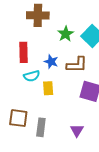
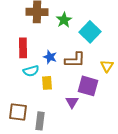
green star: (66, 34) -> (64, 20), moved
purple triangle: (77, 130) -> (72, 102), moved

